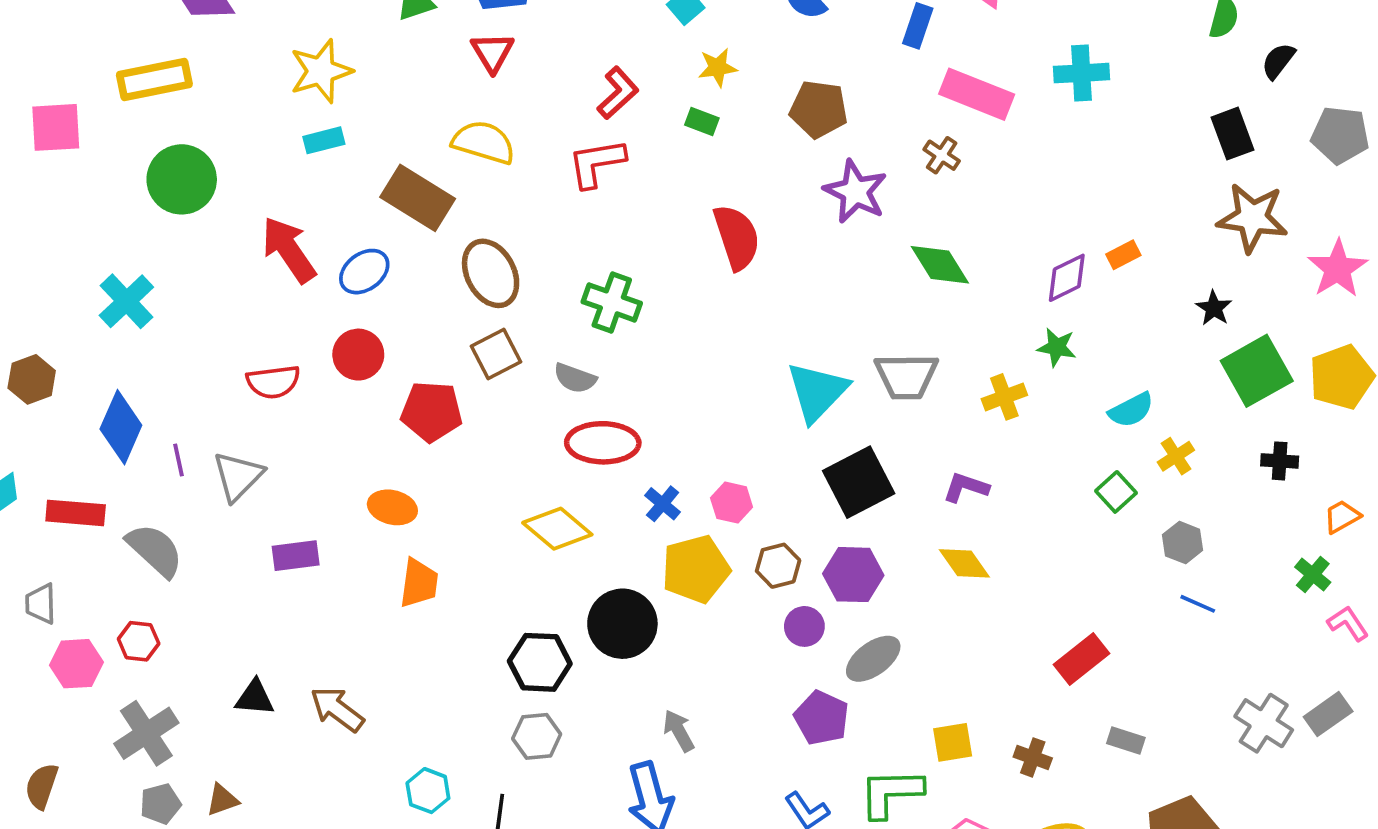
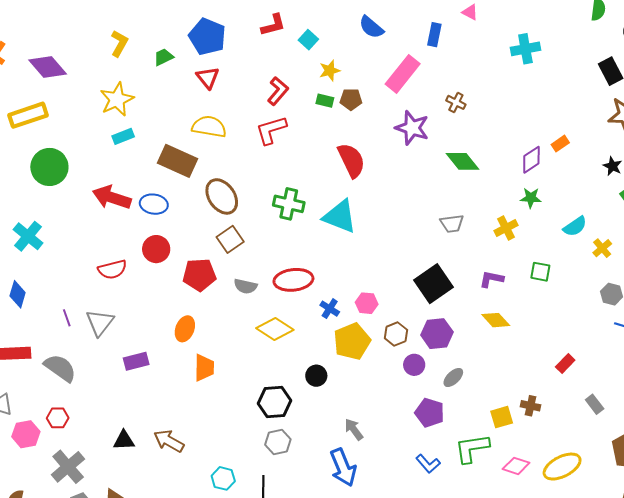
pink rectangle: (977, 94) -> (403, 74), moved, turned -66
brown pentagon: (819, 109) -> (351, 99), moved, size x0.7
red arrow: (289, 250) -> (112, 197), turned -30
blue ellipse: (364, 272) -> (154, 204), turned 52
gray trapezoid: (906, 376) -> (452, 223), size x0.7
gray semicircle: (575, 378) -> (246, 286), moved
cyan triangle: (817, 392) -> (340, 216), moved, turned -45
blue diamond: (121, 427) -> (18, 294), moved, size x0.7
green square: (1116, 492) -> (540, 272), moved, turned -30
orange ellipse: (392, 507) -> (185, 329), turned -75
black circle: (622, 624) -> (316, 376), size x0.6
gray ellipse: (873, 659) -> (453, 377), size x0.7
red rectangle: (1081, 659) -> (565, 363), size x0.7
gray rectangle: (1126, 740) -> (595, 404), turned 42
brown cross: (1033, 757) -> (531, 406), moved

